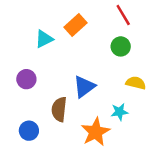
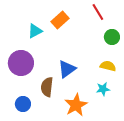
green circle: (121, 46) -> (112, 37), moved
purple circle: (26, 79) -> (21, 63), size x1.6
cyan star: (119, 112) -> (103, 89), moved

